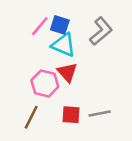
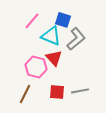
blue square: (60, 25) -> (63, 20), moved
gray L-shape: (101, 31) -> (76, 39), moved

